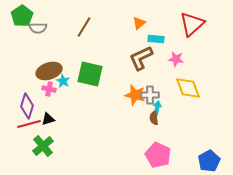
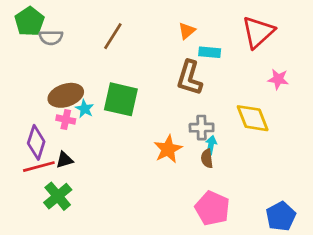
brown L-shape: (141, 58) -> (189, 78), turned -48
pink star: (176, 59) -> (278, 79), moved
orange star: (135, 95) -> (168, 149), moved, turned 30

